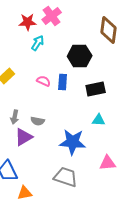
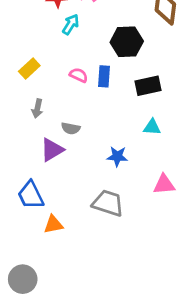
gray arrow: (15, 117) -> (37, 108), moved
blue star: (73, 142) -> (117, 156), size x0.6

